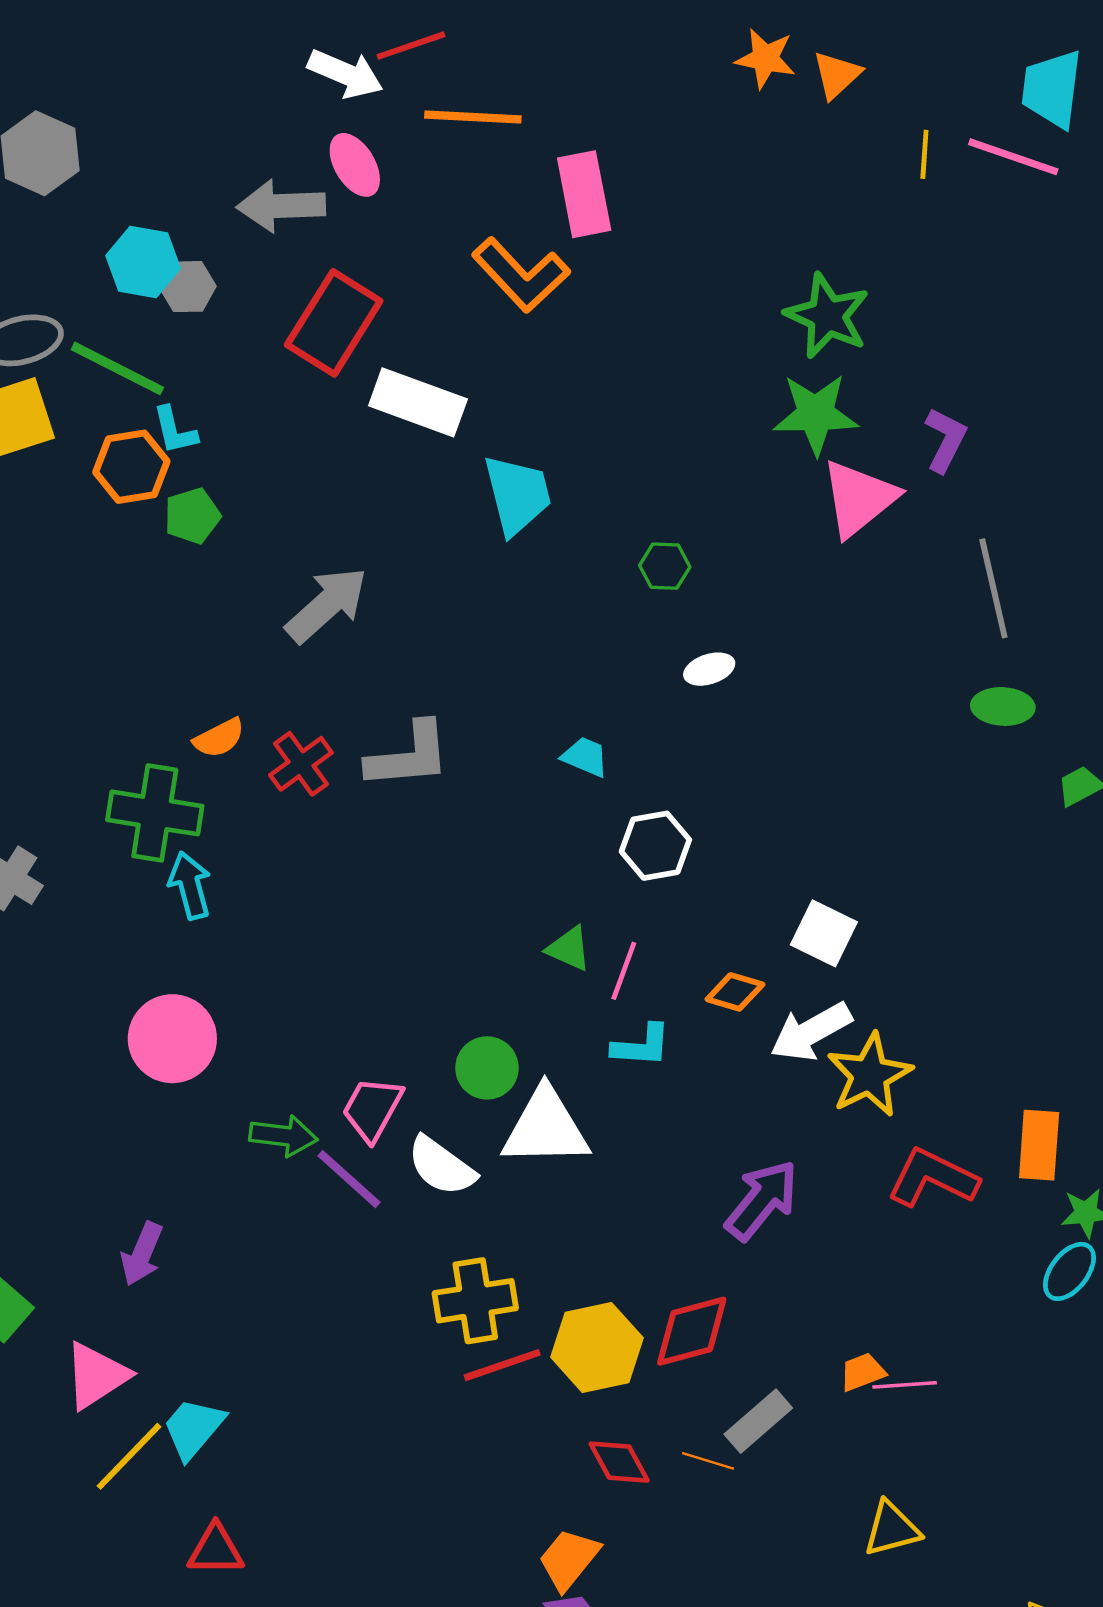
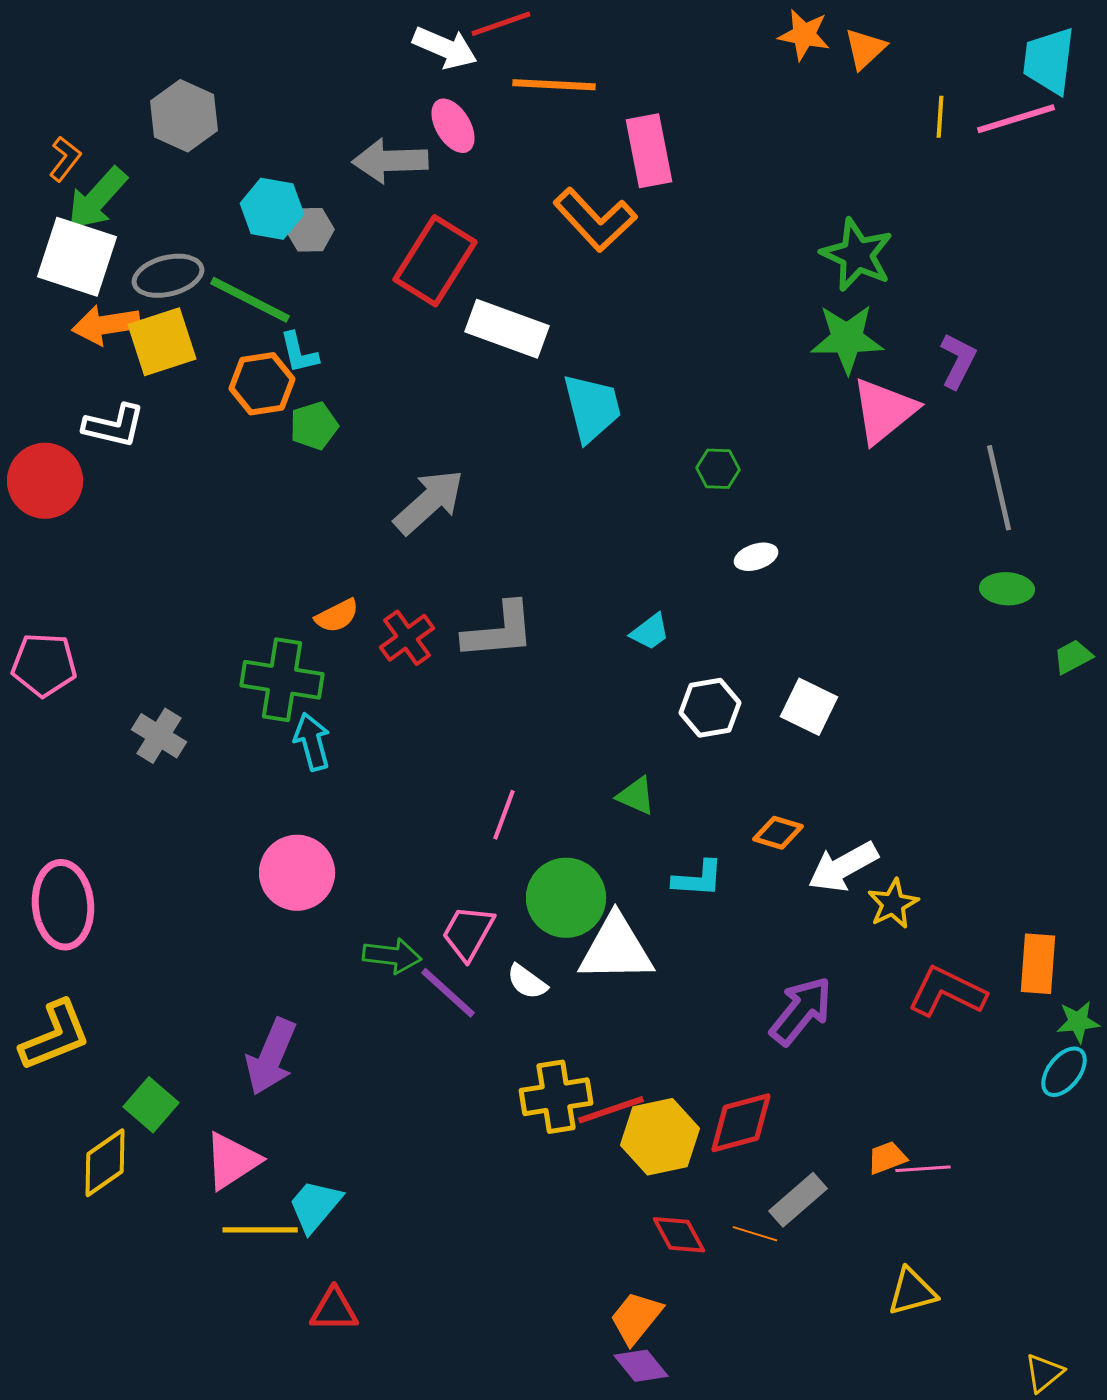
pink line: (1013, 157) -> (1016, 119), turned -36
cyan trapezoid: (585, 757) -> (650, 632), turned 120
white square: (824, 933) -> (809, 707), moved
pink line: (624, 971) -> (504, 815), moved
green circle: (487, 1068) -> (566, 898), size x1.5
yellow star: (869, 1075) -> (893, 904), size x0.7
white semicircle: (441, 1166) -> (527, 982), size x0.7
purple arrow: (142, 1254) -> (271, 1057), size x1.4
red line: (502, 1365) -> (611, 1110), moved
yellow line: (129, 1456) -> (260, 1230), turned 46

